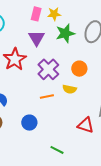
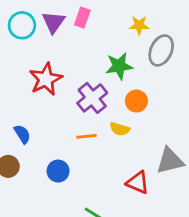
yellow star: (54, 14) -> (139, 25), moved
green star: (65, 33) -> (119, 66), moved
purple triangle: (37, 38) -> (54, 22), moved

